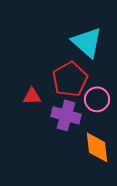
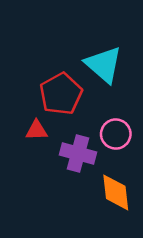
red pentagon: (70, 79) -> (61, 94), moved

